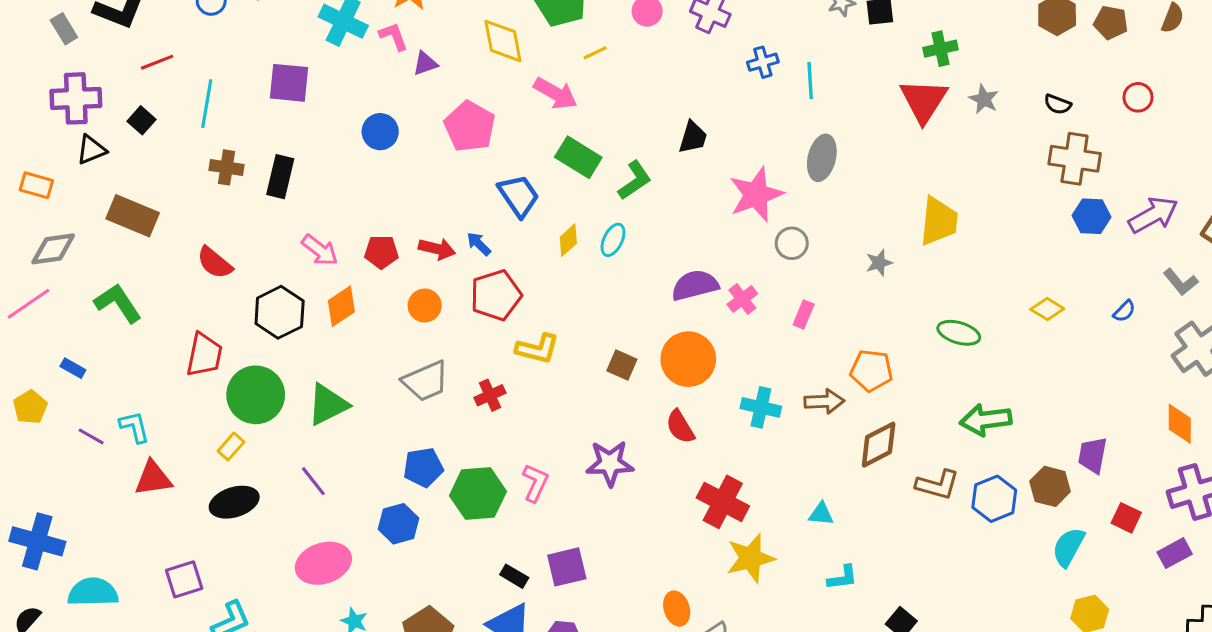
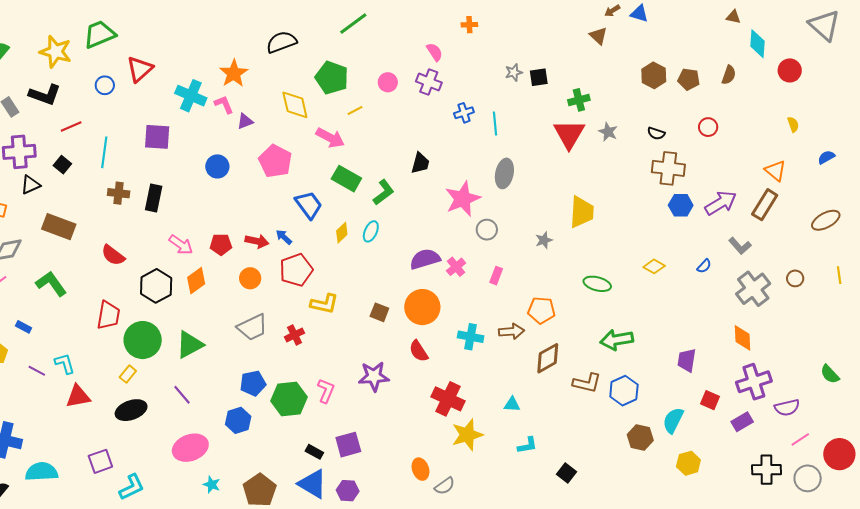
brown hexagon: (1050, 486) -> (640, 438), moved

